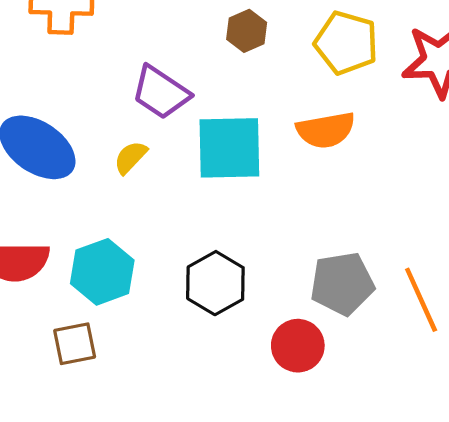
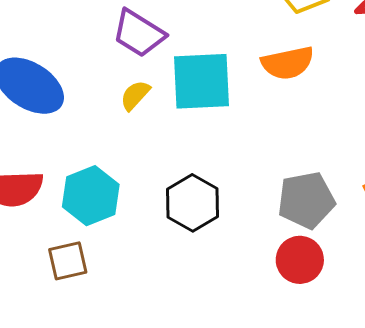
yellow semicircle: (131, 157) -> (135, 95), moved
red circle: (298, 346) -> (300, 260), moved

